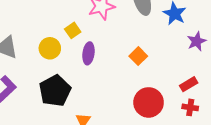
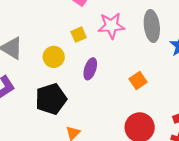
yellow square: (73, 30) -> (79, 35), moved

